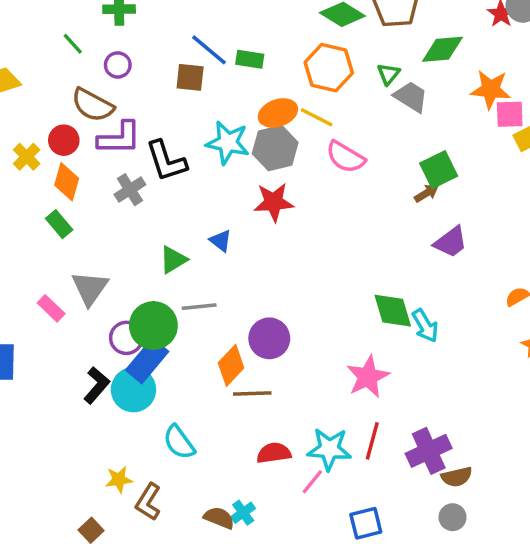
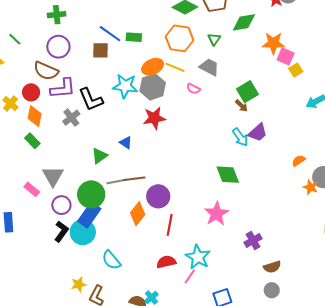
green line: (73, 44) -> (15, 39), moved
purple circle: (118, 65) -> (58, 47), size x1.5
gray trapezoid: (411, 97) -> (209, 67), moved
pink square: (510, 114) -> (286, 56), turned 30
pink semicircle: (345, 157) -> (193, 89), size x0.6
brown arrow: (426, 193) -> (241, 106), turned 80
cyan arrow: (425, 326) -> (240, 137), moved
purple circle: (126, 338) -> (61, 205), moved
brown line: (252, 394) -> (134, 179), moved
red line: (372, 441) -> (170, 225), moved
cyan star: (329, 449) -> (198, 257), turned 30
purple cross: (429, 451) -> (253, 240), moved, size x0.7

